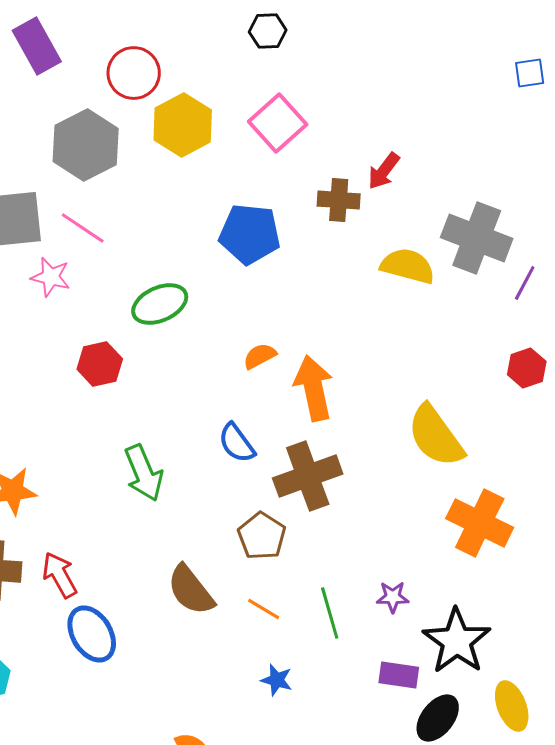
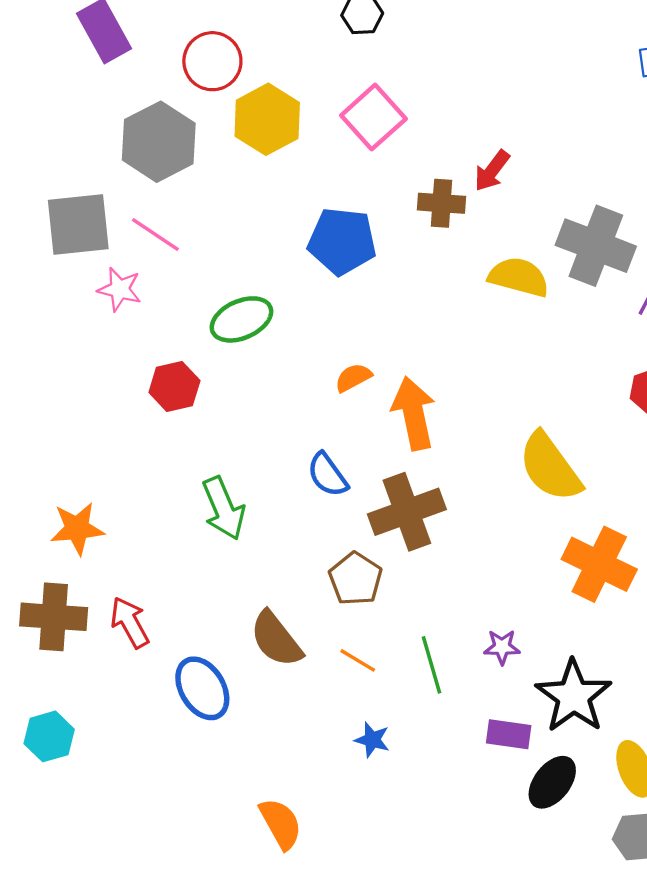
blue ellipse: (92, 634) -> (202, 688), moved

